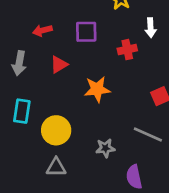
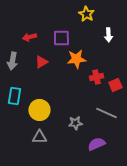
red cross: (127, 50) -> (96, 77), moved
orange star: (97, 89) -> (76, 59), moved
purple semicircle: (134, 177) -> (96, 144), turned 78

